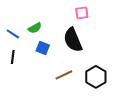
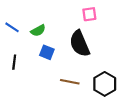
blue line: (13, 34) -> (12, 27), moved
brown line: (64, 75) -> (70, 82), turned 36

